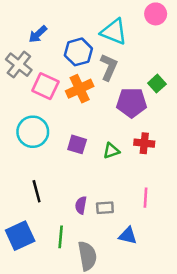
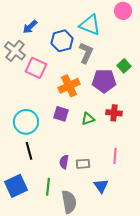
orange cross: (80, 89) -> (69, 86), moved
cyan circle: (33, 132) -> (26, 122), moved
blue triangle: (128, 236) -> (101, 186), turned 42

